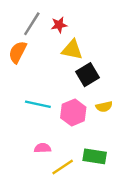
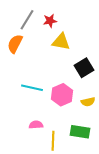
black square: (88, 75) -> (84, 68), moved
yellow semicircle: (104, 107) -> (88, 102), moved
yellow line: (63, 167) -> (53, 141), turned -54

